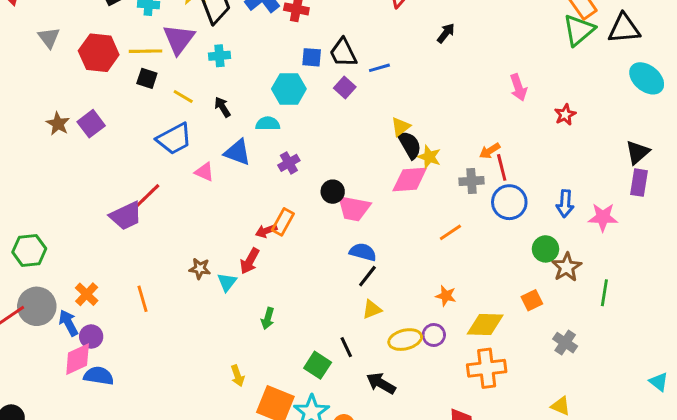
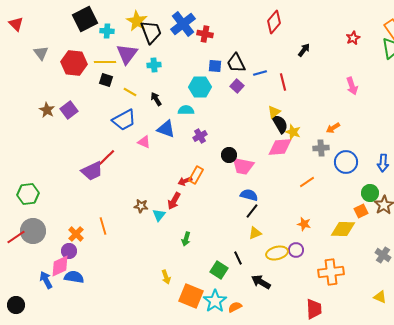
red star: (565, 115) -> (353, 38), moved
red line: (502, 167) -> (283, 82), moved
orange cross: (87, 294) -> (76, 234), moved
orange square: (532, 300) -> (361, 211), moved
blue arrow: (68, 323) -> (46, 280), moved
yellow diamond: (485, 324) -> (343, 229), moved

